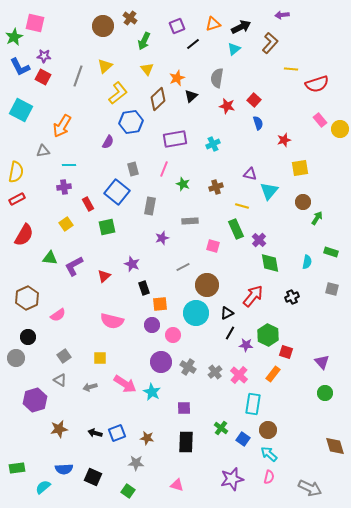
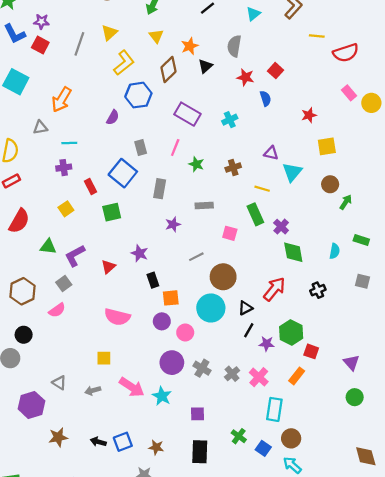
blue semicircle: (258, 123) -> (265, 98), moved
purple rectangle: (175, 139) -> (187, 114), turned 40
gray square: (64, 356) -> (64, 283), moved

